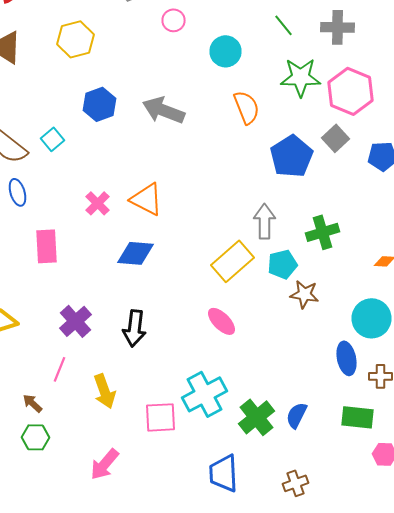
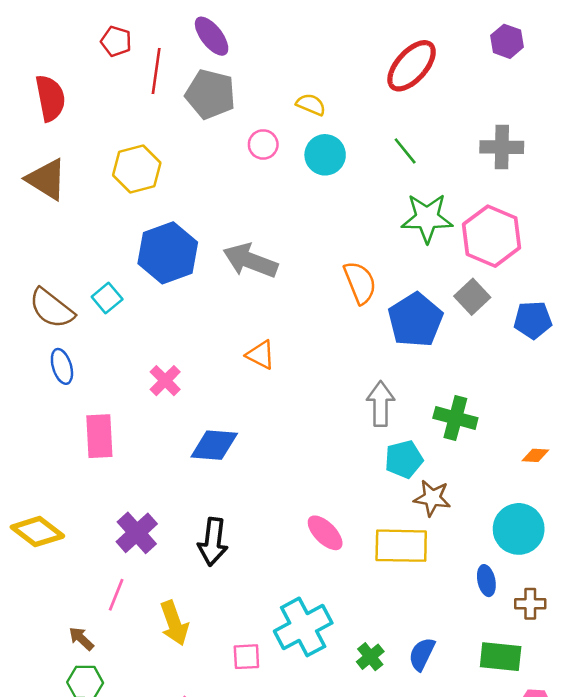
gray cross: (338, 27) -> (502, 147), moved
cyan circle: (226, 51) -> (325, 155), moved
blue hexagon: (100, 104) -> (168, 253), size x1.4
orange semicircle: (246, 107) -> (360, 283), moved
orange triangle: (146, 199) -> (261, 355), moved, size x0.7
green cross: (322, 232) -> (455, 418), turned 32
yellow rectangle: (232, 261) -> (401, 546), moved, turned 42
blue ellipse: (346, 358) -> (486, 581), size x0.7
pink square: (160, 417) -> (246, 657), size x0.7
green cross: (256, 417) -> (370, 657), size x0.6

